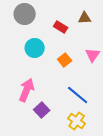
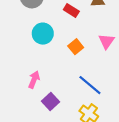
pink arrow: (27, 90) -> (34, 80), size x0.7

